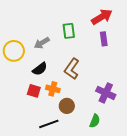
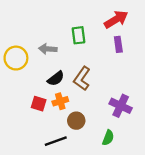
gray arrow: (42, 43) -> (48, 49), turned 35
black semicircle: (40, 69) -> (56, 79), moved
orange cross: (53, 89) -> (60, 101), turned -32

